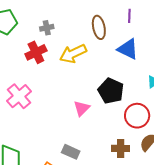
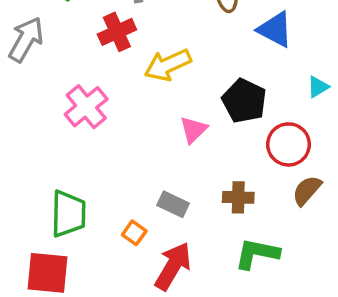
yellow arrow: (73, 54) -> (168, 65), moved
brown cross: (121, 148) -> (238, 197), moved

